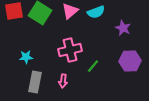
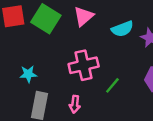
cyan semicircle: (96, 12) -> (122, 29), moved

